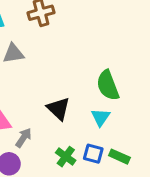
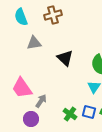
black triangle: (58, 109) -> (65, 58), moved

